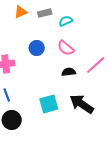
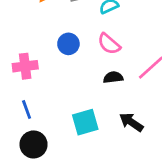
black arrow: (82, 104) -> (131, 122), size x0.7

